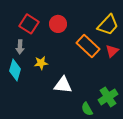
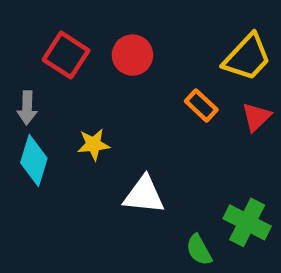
orange rectangle: (88, 46) -> (201, 105), size x0.6
gray arrow: (20, 47) -> (27, 108), moved
green cross: (108, 97) -> (247, 222), turned -30

